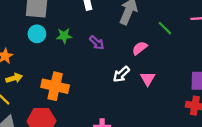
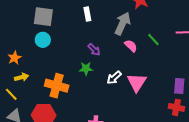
green star: (64, 36) -> (86, 69), moved
pink semicircle: (140, 48) -> (131, 46), moved, turned 80
pink triangle: (148, 79) -> (137, 82), size x1.5

